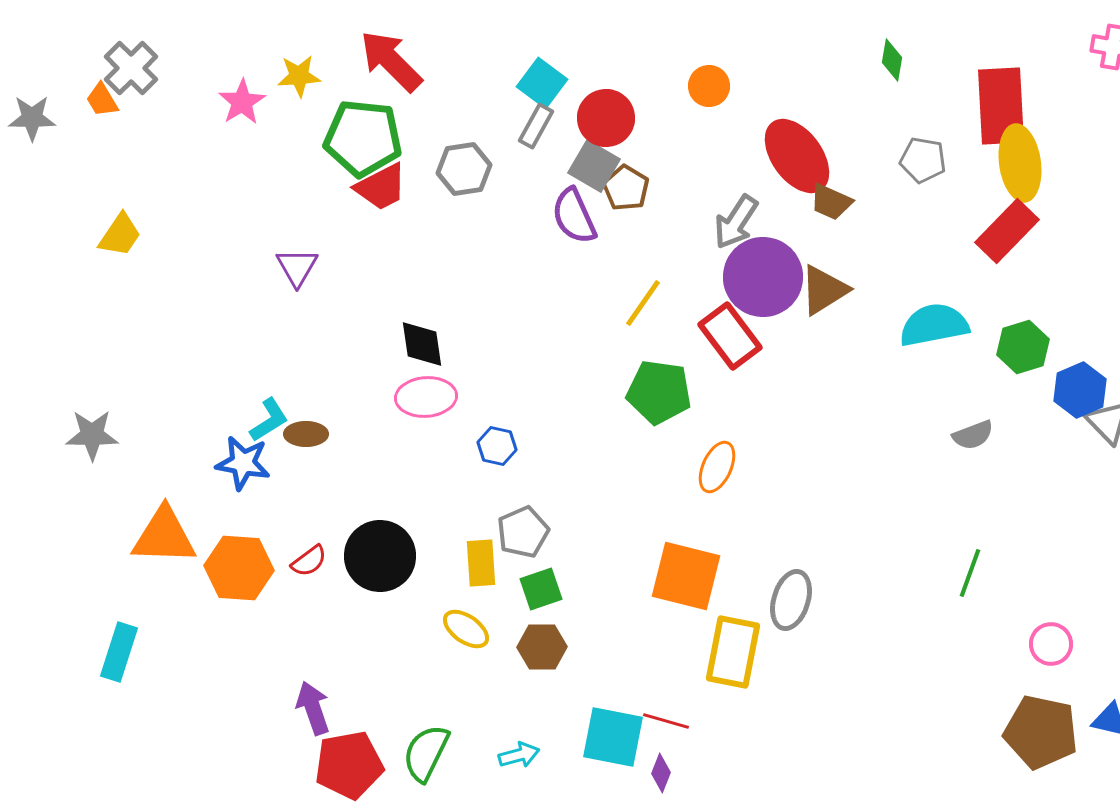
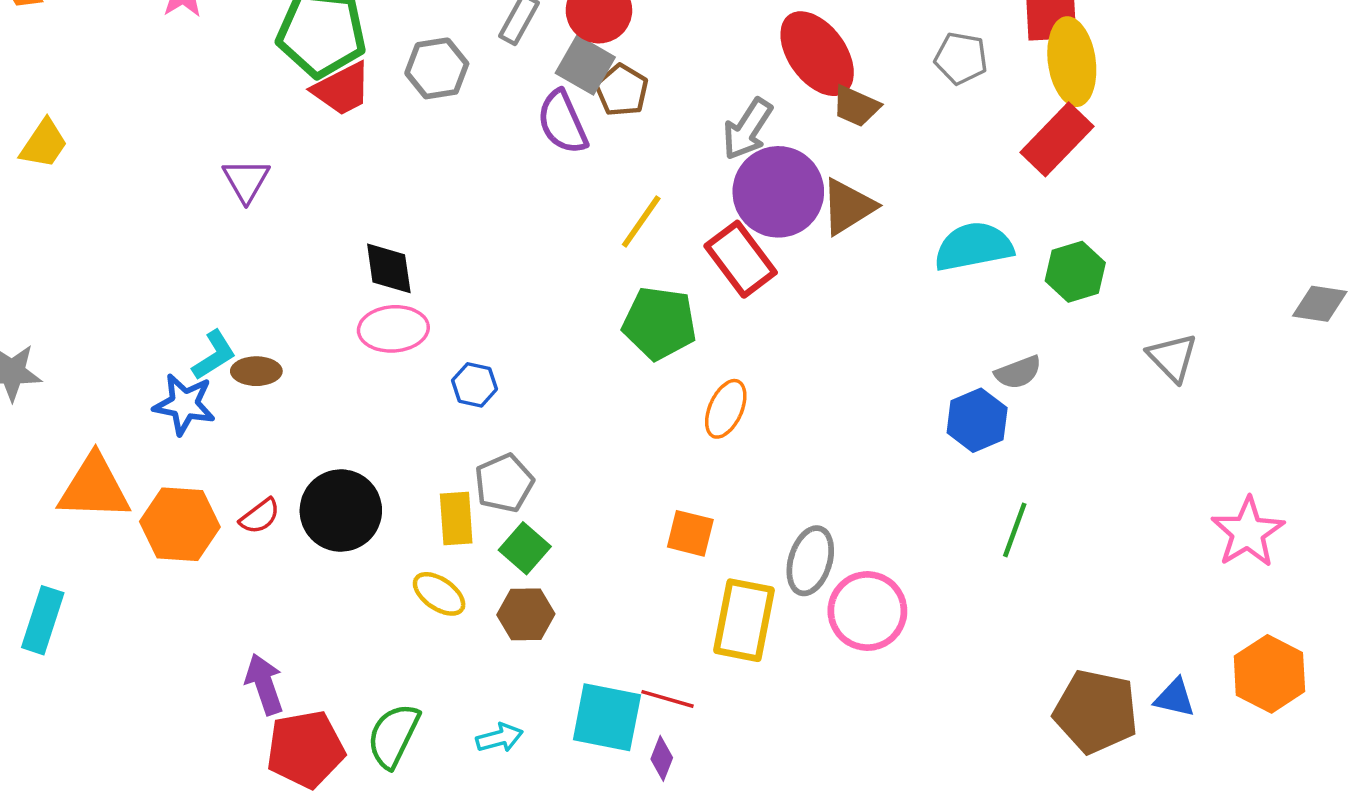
blue hexagon: (1080, 390) -> (977, 420), moved
orange square: (686, 576) -> (690, 533), size x0.6
green square: (541, 589) -> (525, 548), turned -30
pink circle: (1051, 644) -> (867, 611), moved, size x1.6

